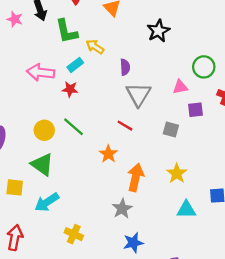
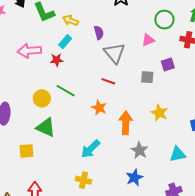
cyan rectangle: (75, 65) -> (65, 42), moved
purple square: (196, 110) -> (168, 64), moved
cyan arrow: (47, 202) -> (90, 149), moved
gray star: (122, 209) -> (140, 150), moved
cyan triangle: (186, 210) -> (178, 154), moved

